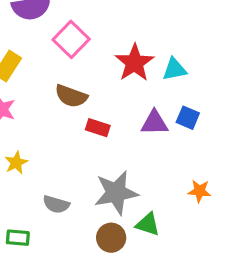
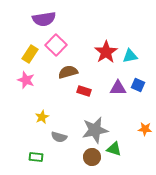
pink square: (71, 39) -> (56, 45), moved
brown semicircle: (71, 96) -> (68, 72), turned 144
yellow star: (16, 163) -> (42, 117), moved

